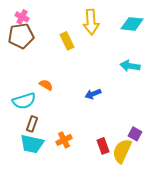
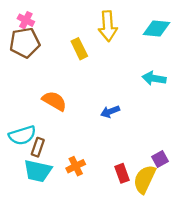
orange semicircle: (46, 85) -> (54, 101), size x1.5
cyan semicircle: (24, 101) -> (22, 135), moved
purple square: (135, 134) -> (160, 159), turned 32

